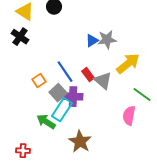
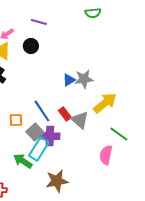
orange square: (39, 81) -> (16, 120), turned 32
brown star: (80, 142) -> (57, 181), turned 30

